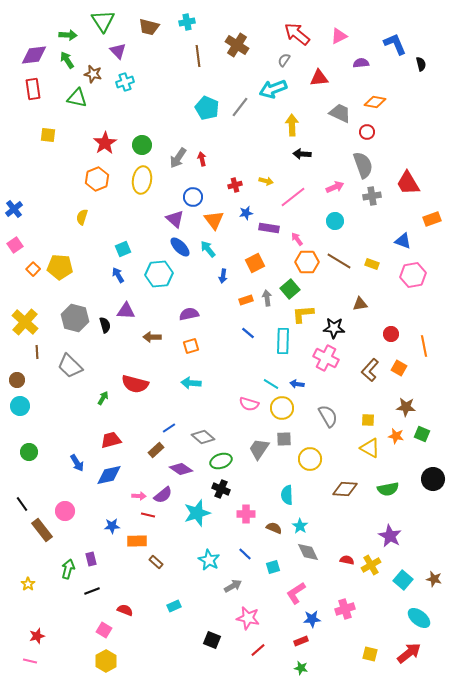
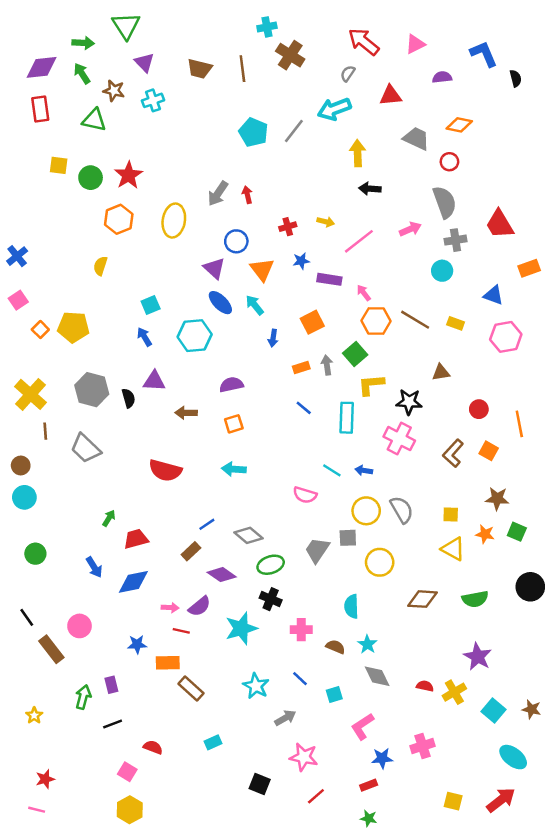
cyan cross: (187, 22) -> (267, 27), moved
brown trapezoid: (149, 27) -> (200, 69), moved
green circle: (142, 145) -> (91, 178), moved
cyan circle: (335, 221) -> (442, 271), moved
green arrow: (103, 398) -> (109, 518), moved
yellow circle: (282, 408) -> (366, 511), moved
brown rectangle: (156, 562) -> (191, 688), size x1.5

